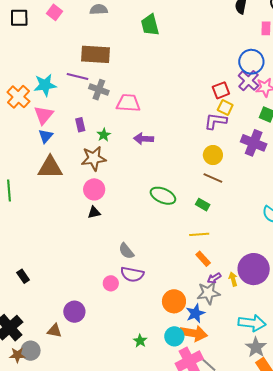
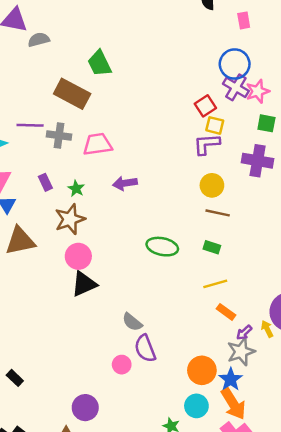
green trapezoid: (150, 25) -> (99, 63), moved
brown rectangle: (96, 54) -> (72, 94), moved, turned 36
black triangle: (94, 212) -> (84, 284), size x1.6
purple semicircle: (132, 274) -> (145, 348), turned 70
orange arrow: (194, 333) -> (233, 404), turned 60
cyan circle: (174, 336) -> (196, 406), moved

